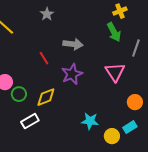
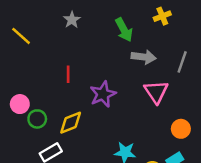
green arrow: (114, 32) -> (124, 30), moved
gray arrow: (73, 44) -> (144, 57), moved
red line: (44, 58) -> (68, 74), turned 32

